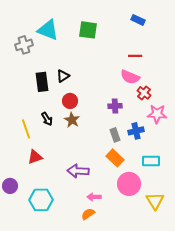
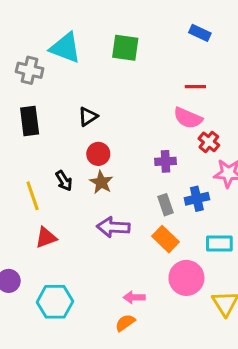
gray cross: (24, 45) -> (30, 70), turned 30
black rectangle: (42, 82) -> (30, 121), moved
purple arrow: (78, 171) -> (113, 227), moved

